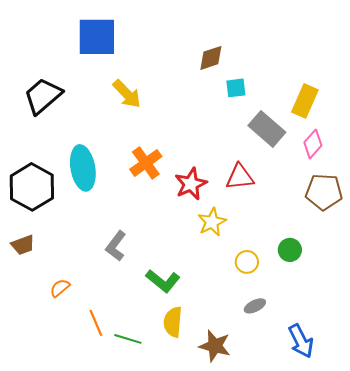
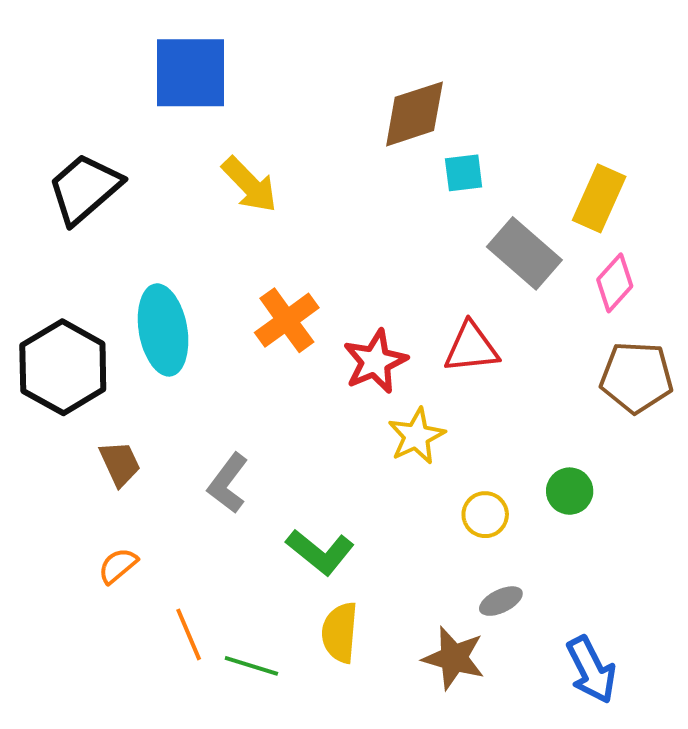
brown diamond: (211, 58) -> (414, 114), size x1.4
brown trapezoid: (23, 245) -> (120, 464), moved, turned -95
brown star: (215, 346) -> (454, 658), moved

